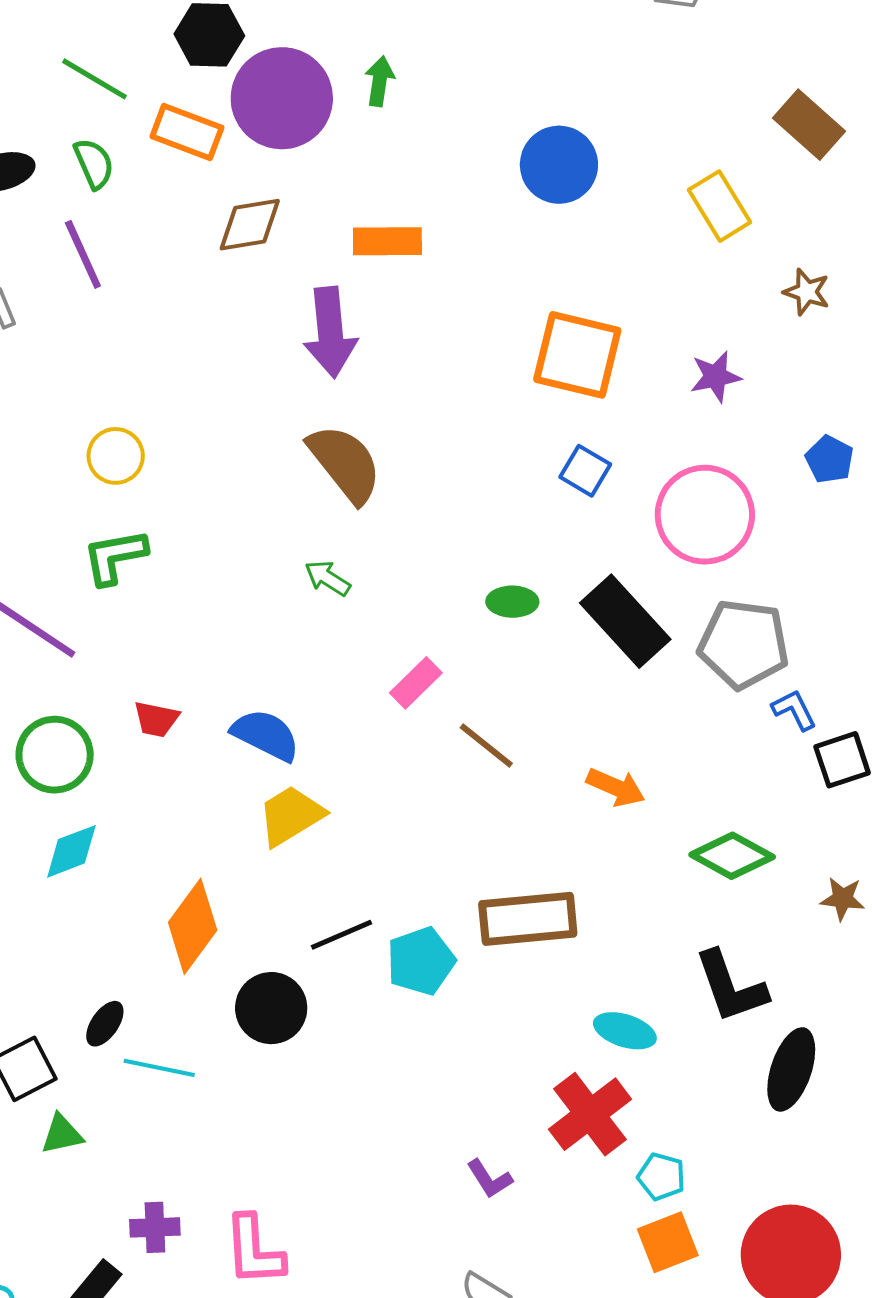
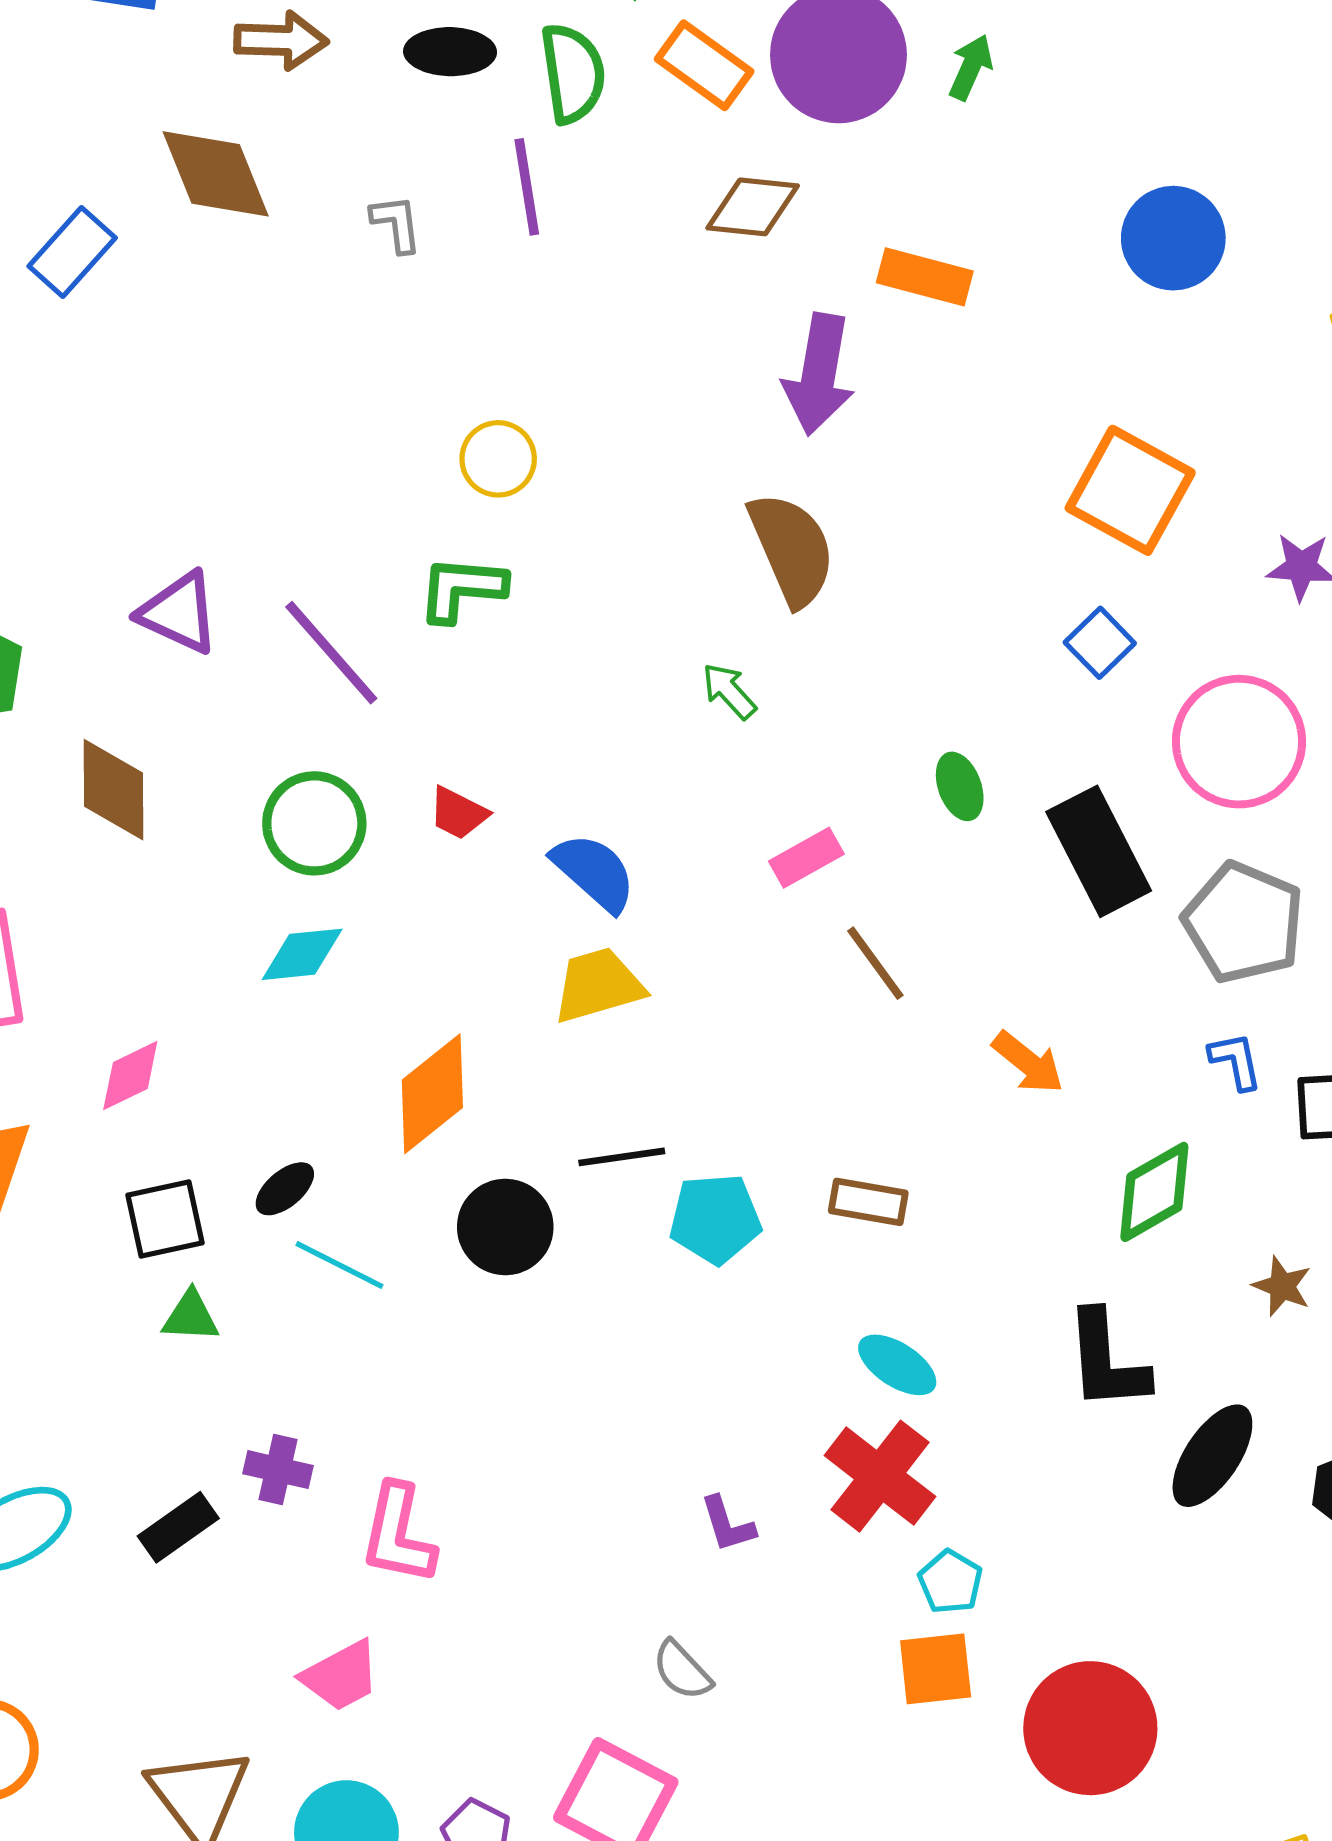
green semicircle: (94, 164) -> (573, 73), size x1.4
green ellipse: (512, 602) -> (960, 786), turned 54
blue L-shape: (794, 710) -> (1236, 1061), moved
green diamond: (732, 856) -> (1154, 1192), turned -74
brown rectangle: (528, 919) -> (868, 1202), size x0.6
cyan ellipse: (625, 1031) -> (897, 1365), moved
black ellipse: (791, 1069) -> (1212, 1456), moved
red cross: (590, 1114) -> (880, 1476), turned -30

